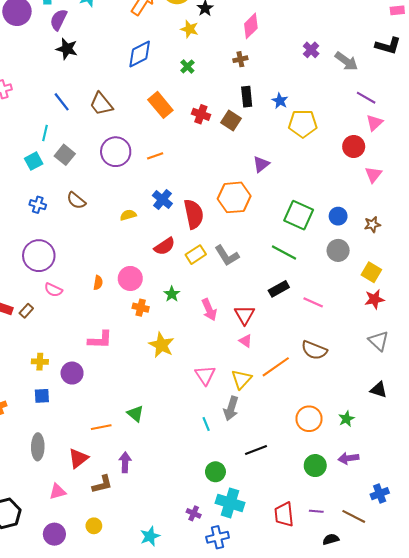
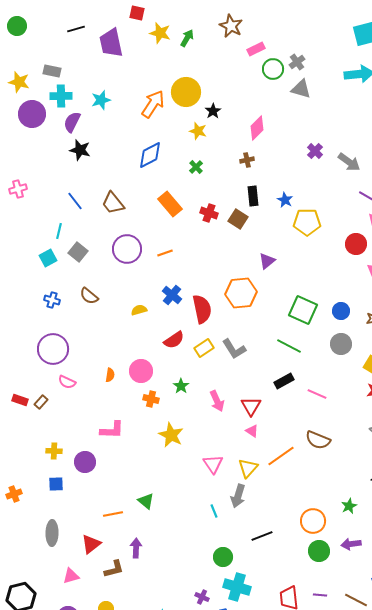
orange circle: (309, 419) -> (313, 521), moved

